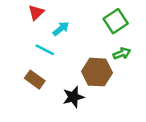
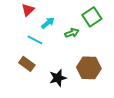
green arrow: (122, 53) -> (72, 33), moved
brown hexagon: (97, 72) -> (89, 68), moved

